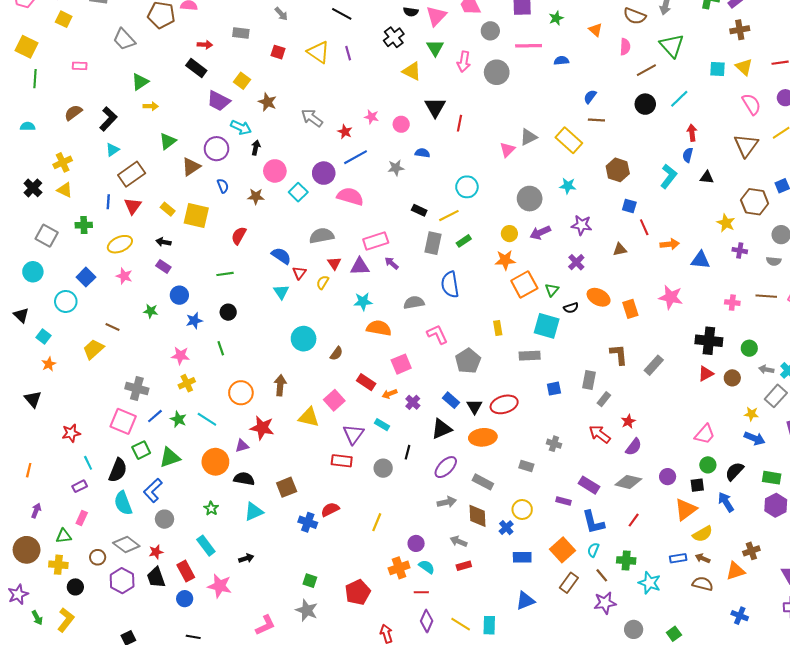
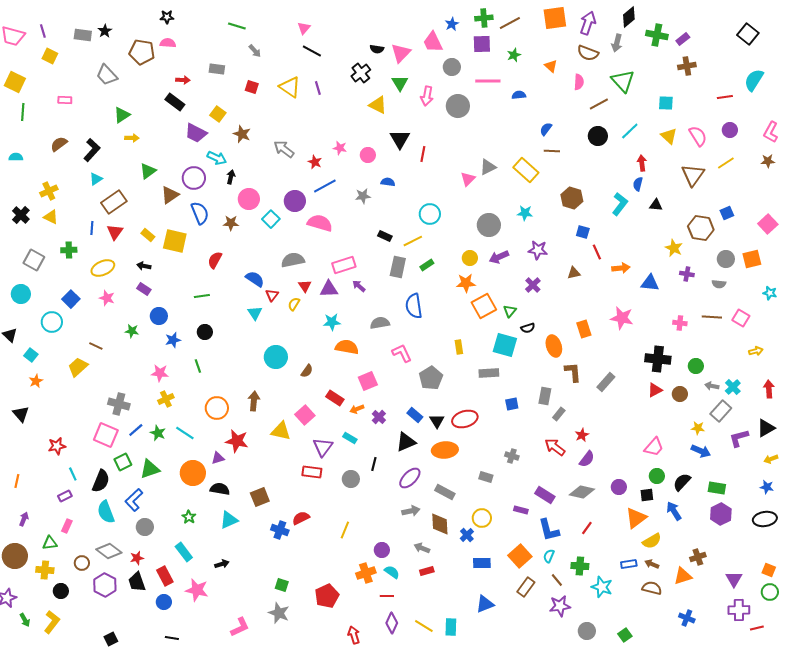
yellow triangle: (744, 67) -> (669, 136), moved
blue semicircle: (223, 186) -> (200, 213), size x1.6
orange ellipse: (599, 297) -> (554, 346), moved, turned 45

